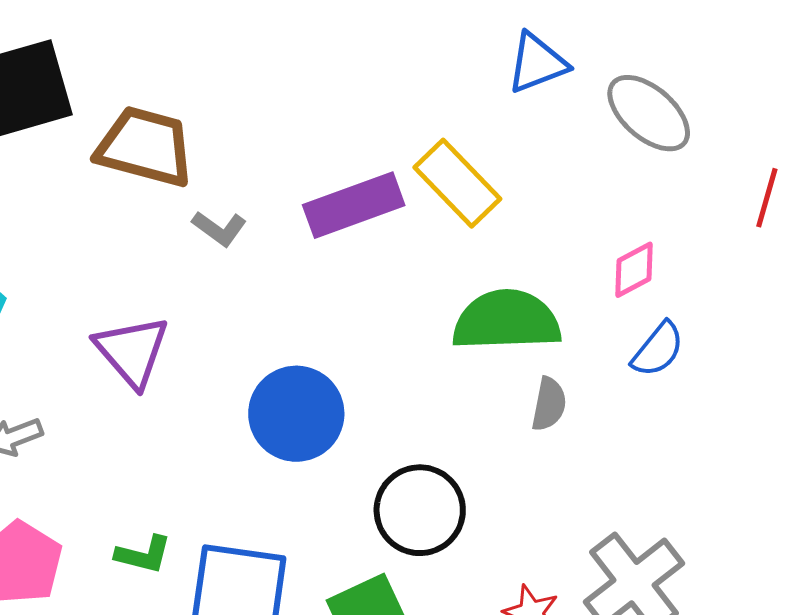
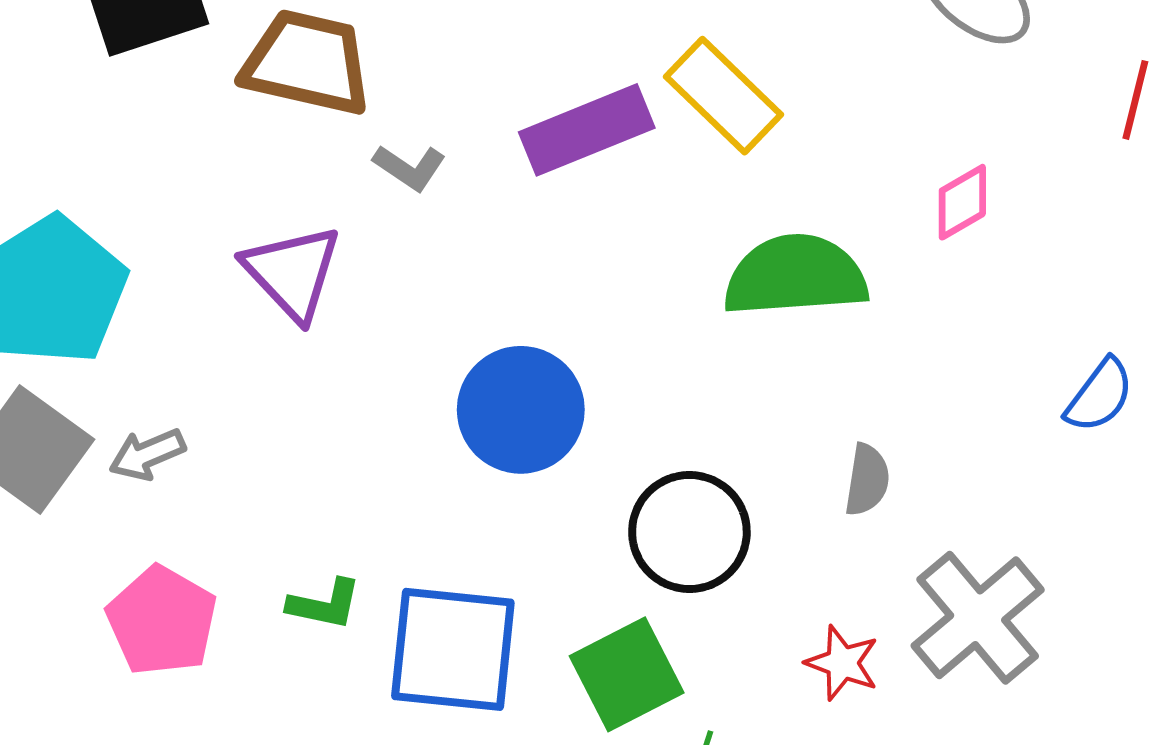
blue semicircle: (658, 349) -> (1100, 396), moved
purple triangle: (132, 351) -> (292, 272), moved
gray semicircle: (549, 404) -> (867, 480), moved

